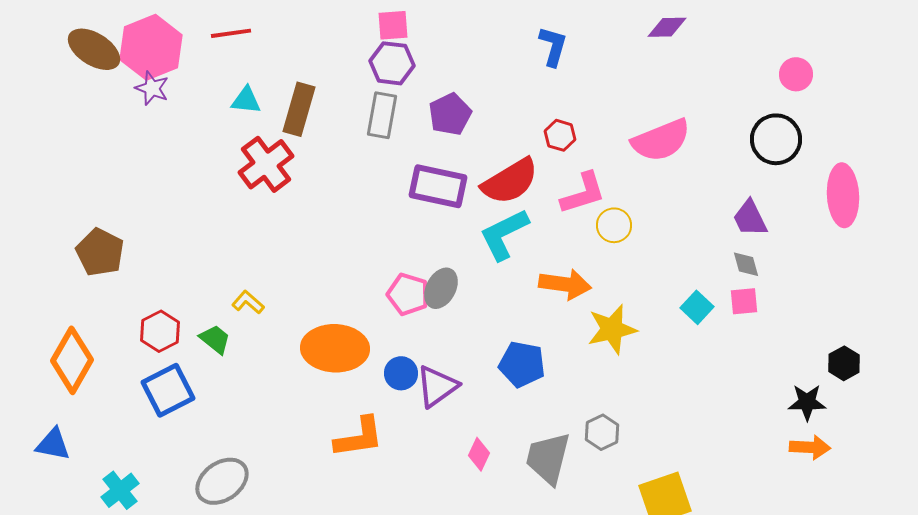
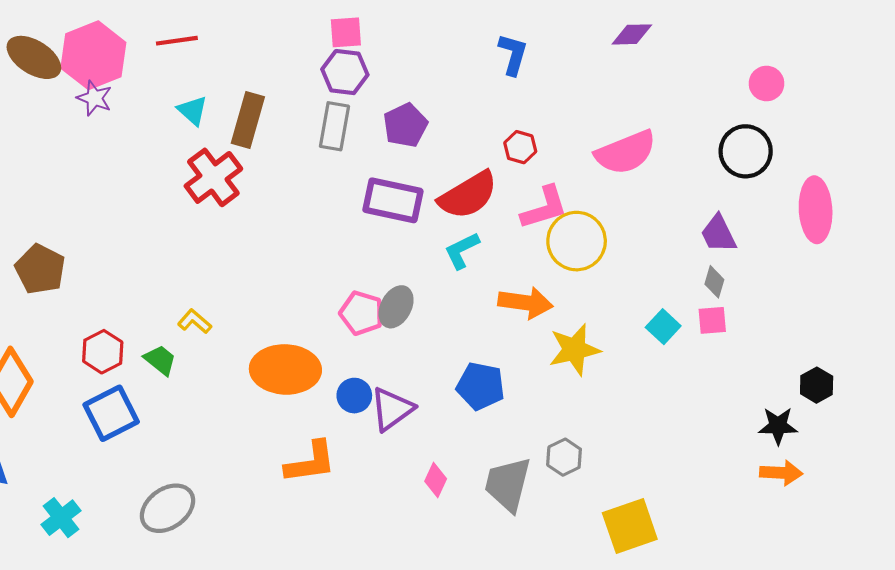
cyan triangle: (246, 100) -> (193, 111), turned 36
yellow circle: (614, 225) -> (577, 241), size x1.6
cyan L-shape: (504, 234) -> (462, 250), size x0.7
gray diamond: (746, 264) -> (714, 282), turned 32

